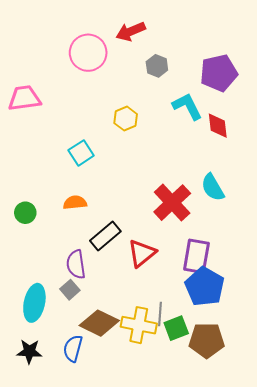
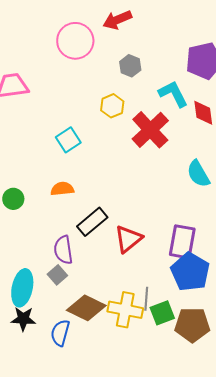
gray hexagon: (157, 66) -> (130, 66), moved
red cross: (172, 203) -> (150, 130), moved
black star: (29, 351) -> (23, 319), moved

